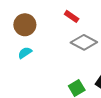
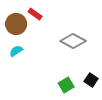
red rectangle: (72, 16) -> (35, 14), moved

